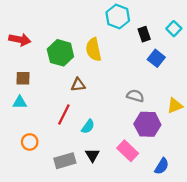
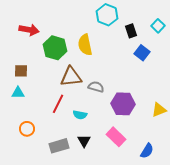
red arrow: (20, 40) -> (29, 30), moved
brown triangle: (78, 85) -> (71, 77), size x1.6
gray semicircle: (135, 96) -> (96, 87), moved
yellow triangle: (175, 106) -> (159, 110), moved
purple hexagon: (147, 124) -> (123, 104), moved
cyan semicircle: (88, 127) -> (80, 115), turned 64

